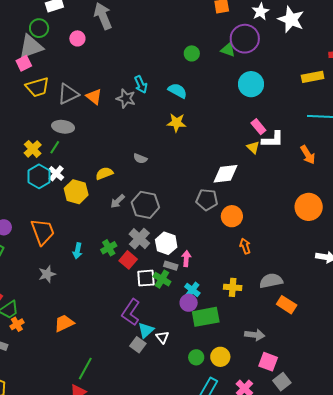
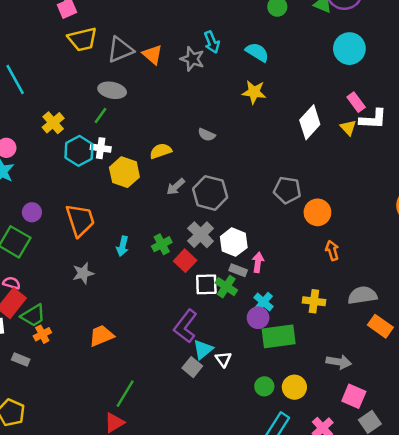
yellow cross: (33, 149) -> (53, 123), moved
white cross: (56, 173) -> (101, 148), turned -35
white diamond: (225, 174) -> (310, 122), moved, turned -44

